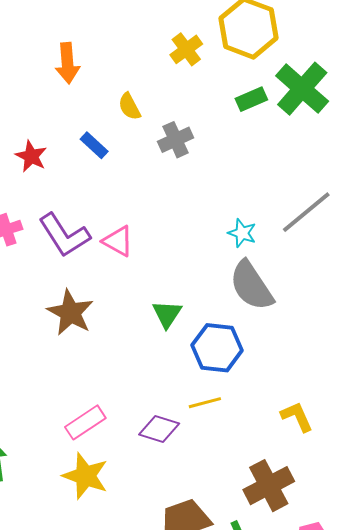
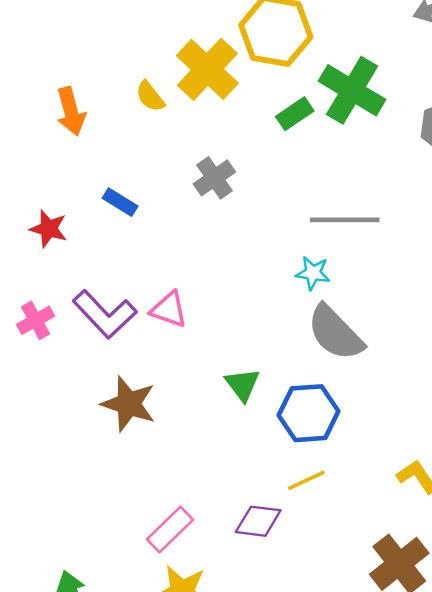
yellow cross: (186, 49) -> (207, 69), size x1.6
yellow semicircle: (129, 106) -> (150, 96), moved
gray line: (306, 212) -> (345, 220), moved, turned 50

